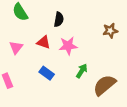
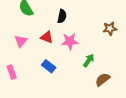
green arrow: (82, 71) -> (89, 60), moved
brown semicircle: (104, 85) -> (103, 79), size x0.7

